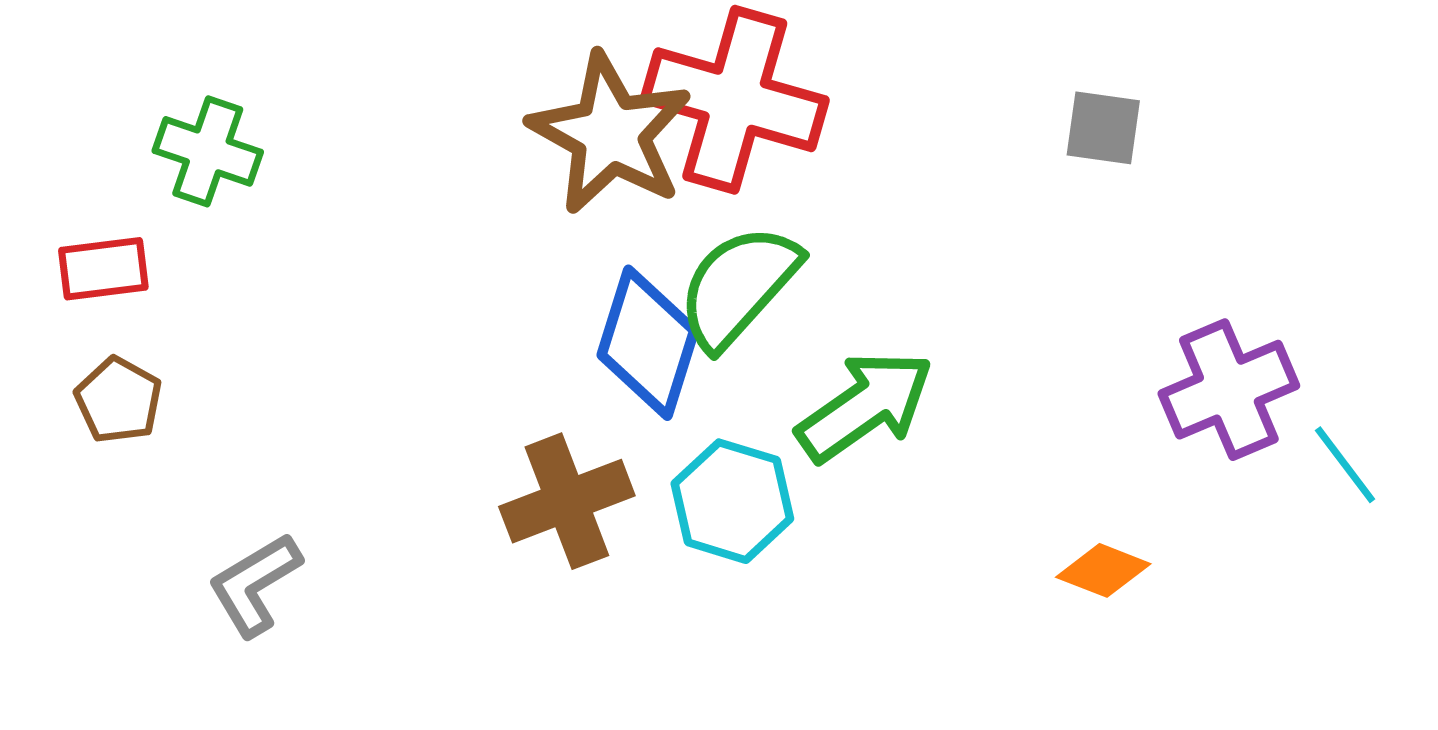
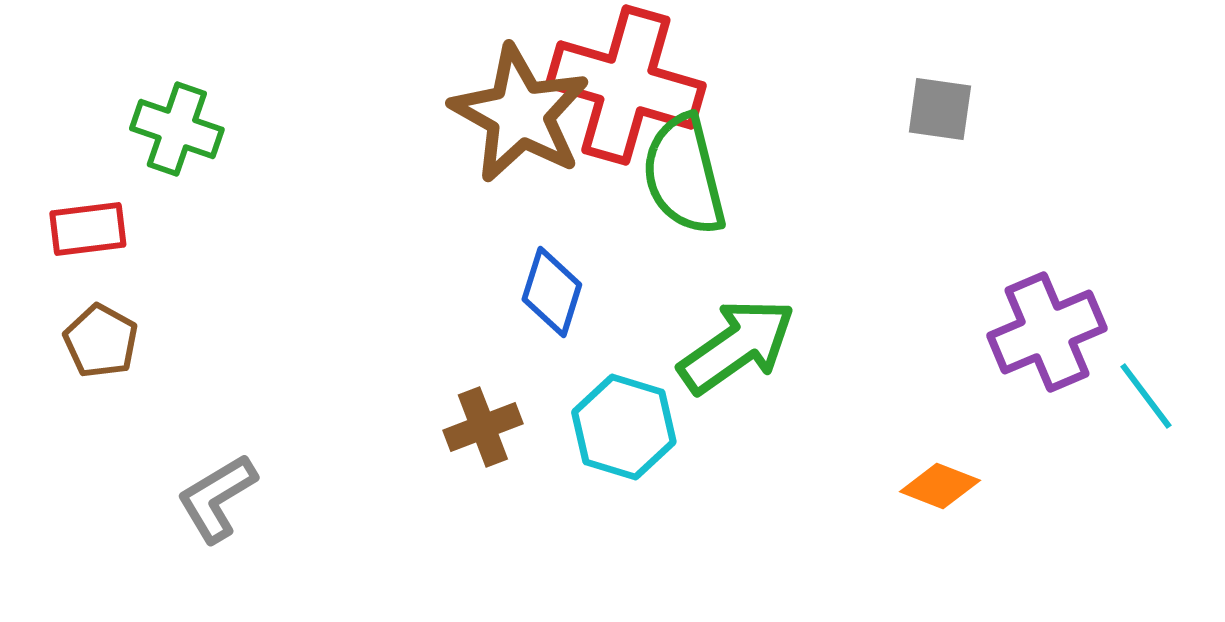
green semicircle: (738, 286) -> (684, 175), moved, turned -56
blue diamond: (648, 343) -> (552, 292), size x0.7
brown cross: (567, 501) -> (483, 427), size x0.7

